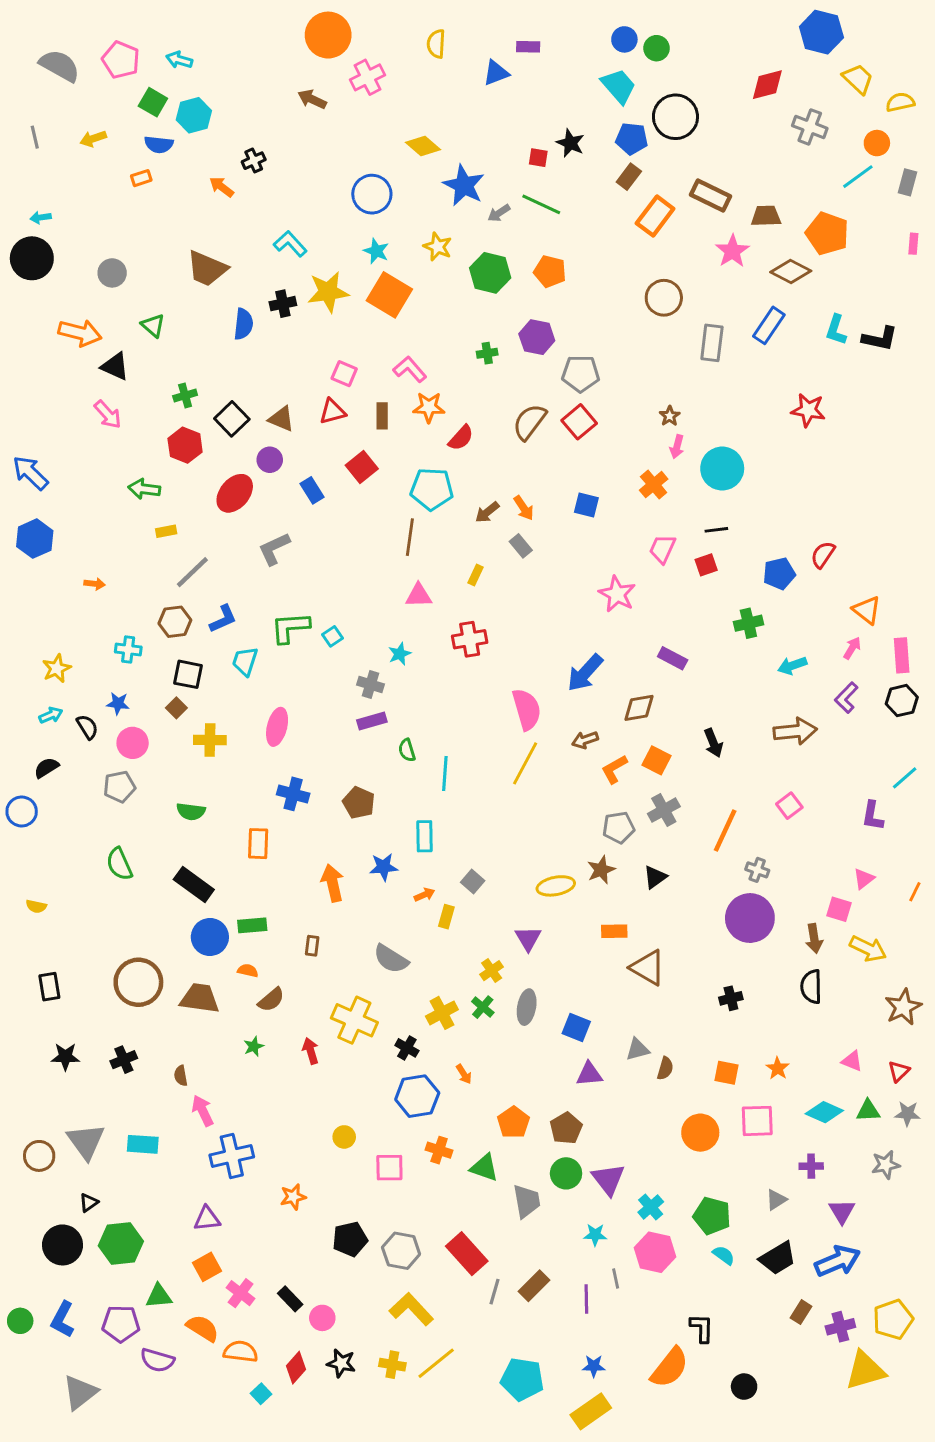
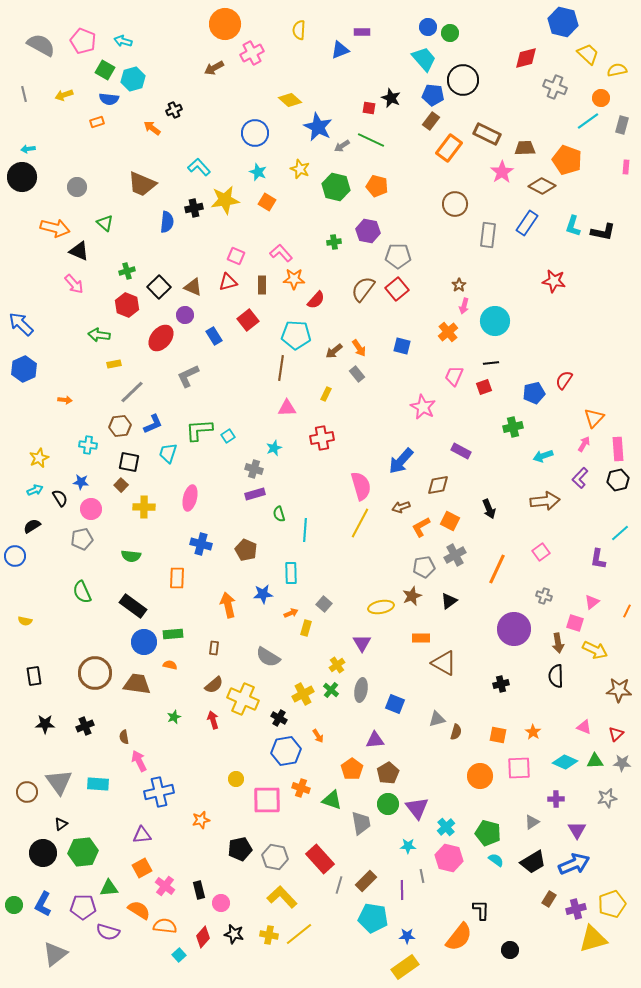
brown arrow: (312, 99) -> (214, 68), turned -54
orange square: (389, 295) -> (267, 202), size x0.6
orange triangle: (867, 610) -> (594, 418), turned 35
gray cross: (757, 870) -> (544, 596), moved
brown semicircle: (271, 1000) -> (214, 685), moved
brown star: (903, 1007) -> (619, 690), turned 30
purple triangle: (589, 1074) -> (375, 740), moved
pink square: (389, 1168) -> (267, 800), size x1.4
black rectangle: (290, 1299) -> (199, 890), turned 30
cyan pentagon: (522, 1379) -> (373, 918), moved

